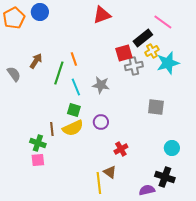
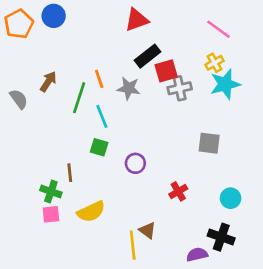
black rectangle: (143, 38) -> (147, 56), moved
yellow cross: (152, 51) -> (214, 63), moved
gray star: (101, 85) -> (129, 88), moved
yellow semicircle: (73, 128) -> (91, 212), moved
red cross: (121, 149) -> (178, 191), moved

